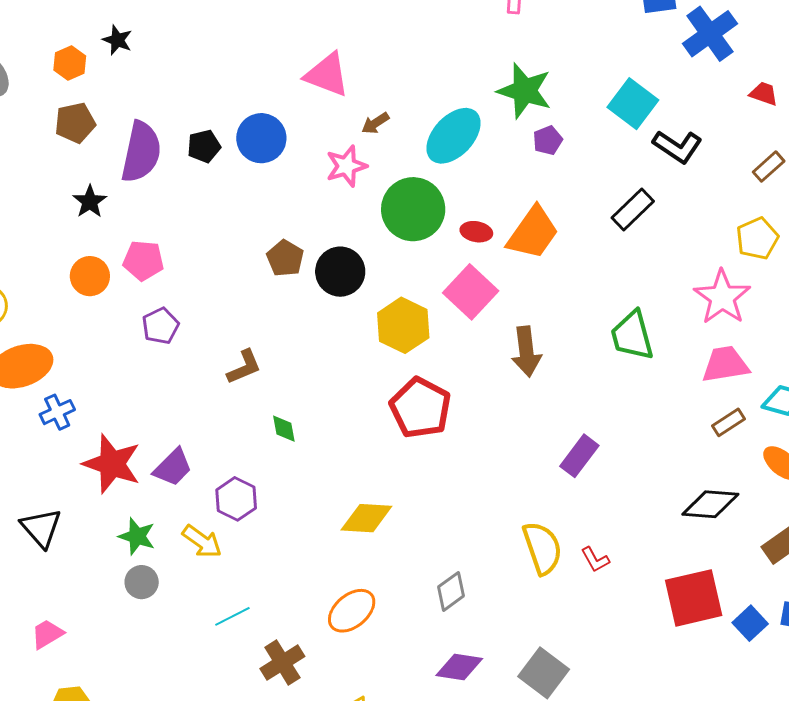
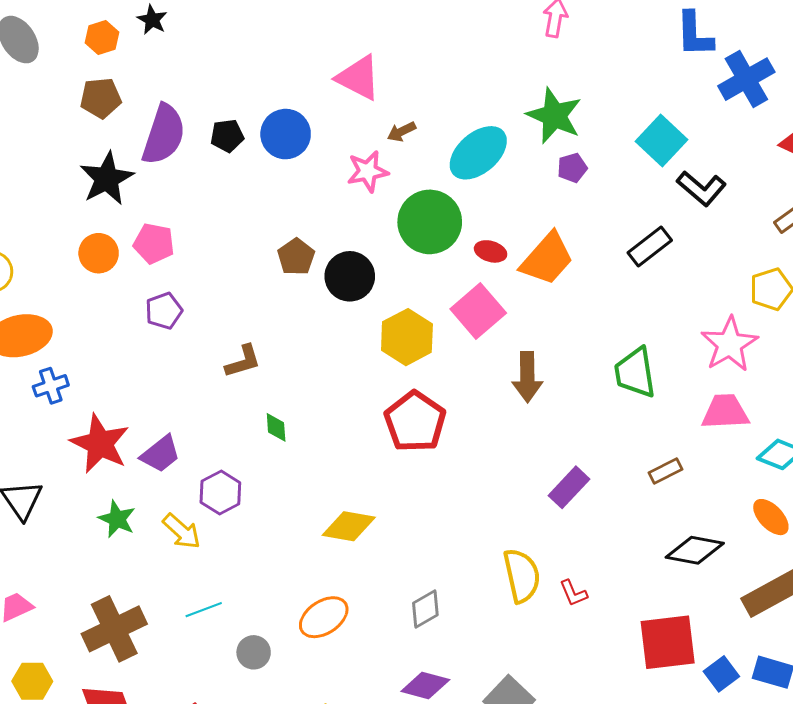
black star: (90, 202) -> (107, 179), size x1.6
brown rectangle: (728, 422) -> (666, 471), moved
gray circle: (142, 582) -> (254, 652), moved
brown cross: (282, 663) -> (114, 629), moved, size x1.4

